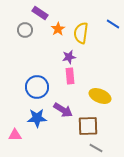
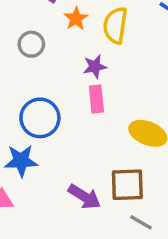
gray circle: (25, 30) -> (31, 44), moved
purple arrow: (63, 110) -> (84, 197), moved
blue star: (37, 118) -> (21, 161), moved

